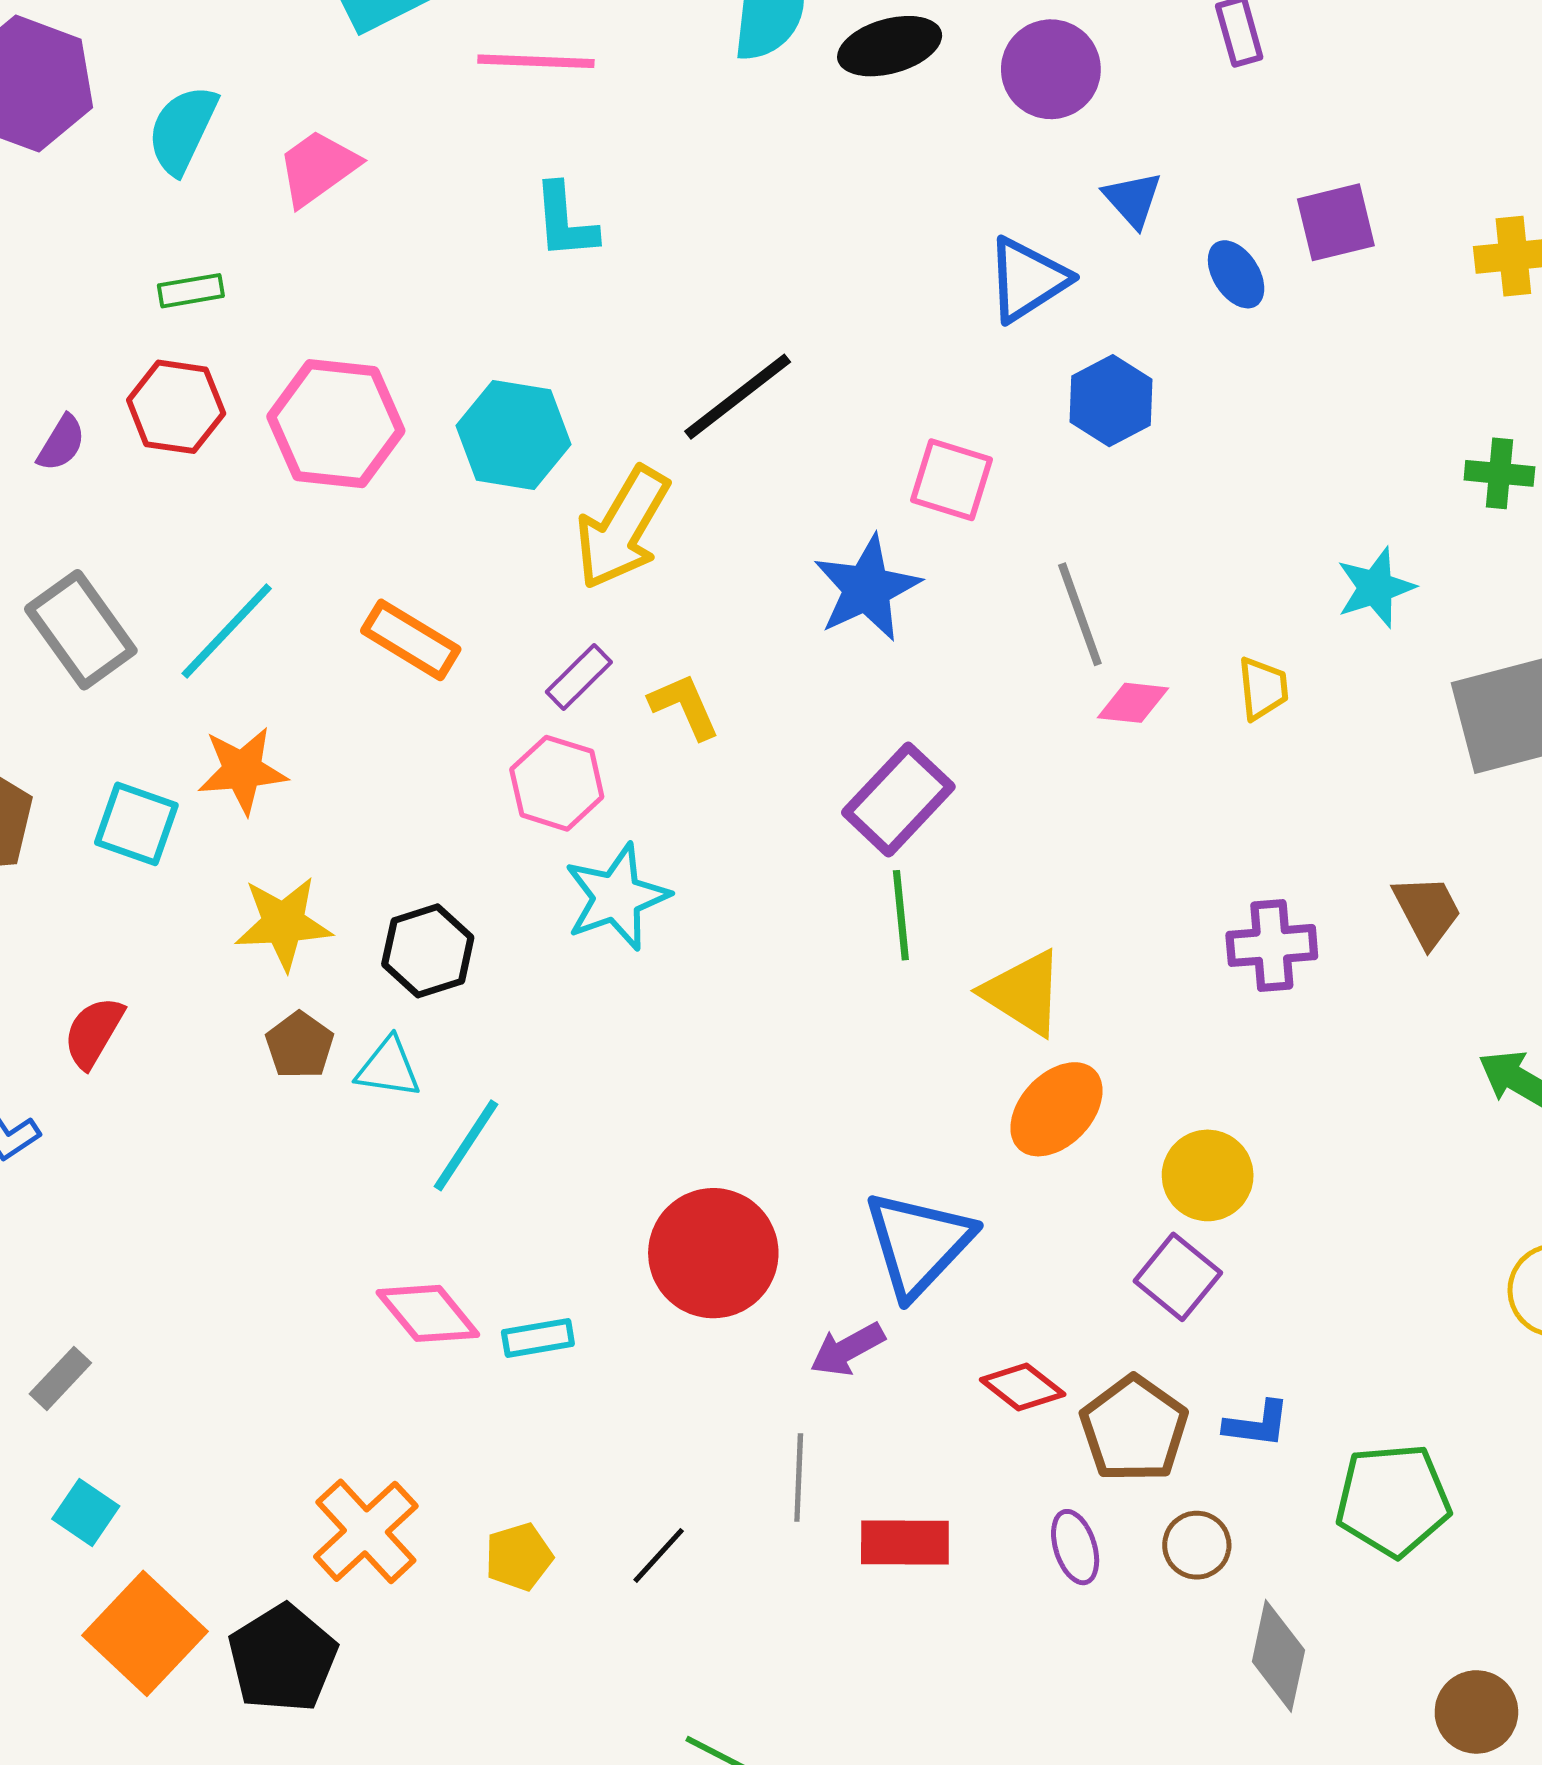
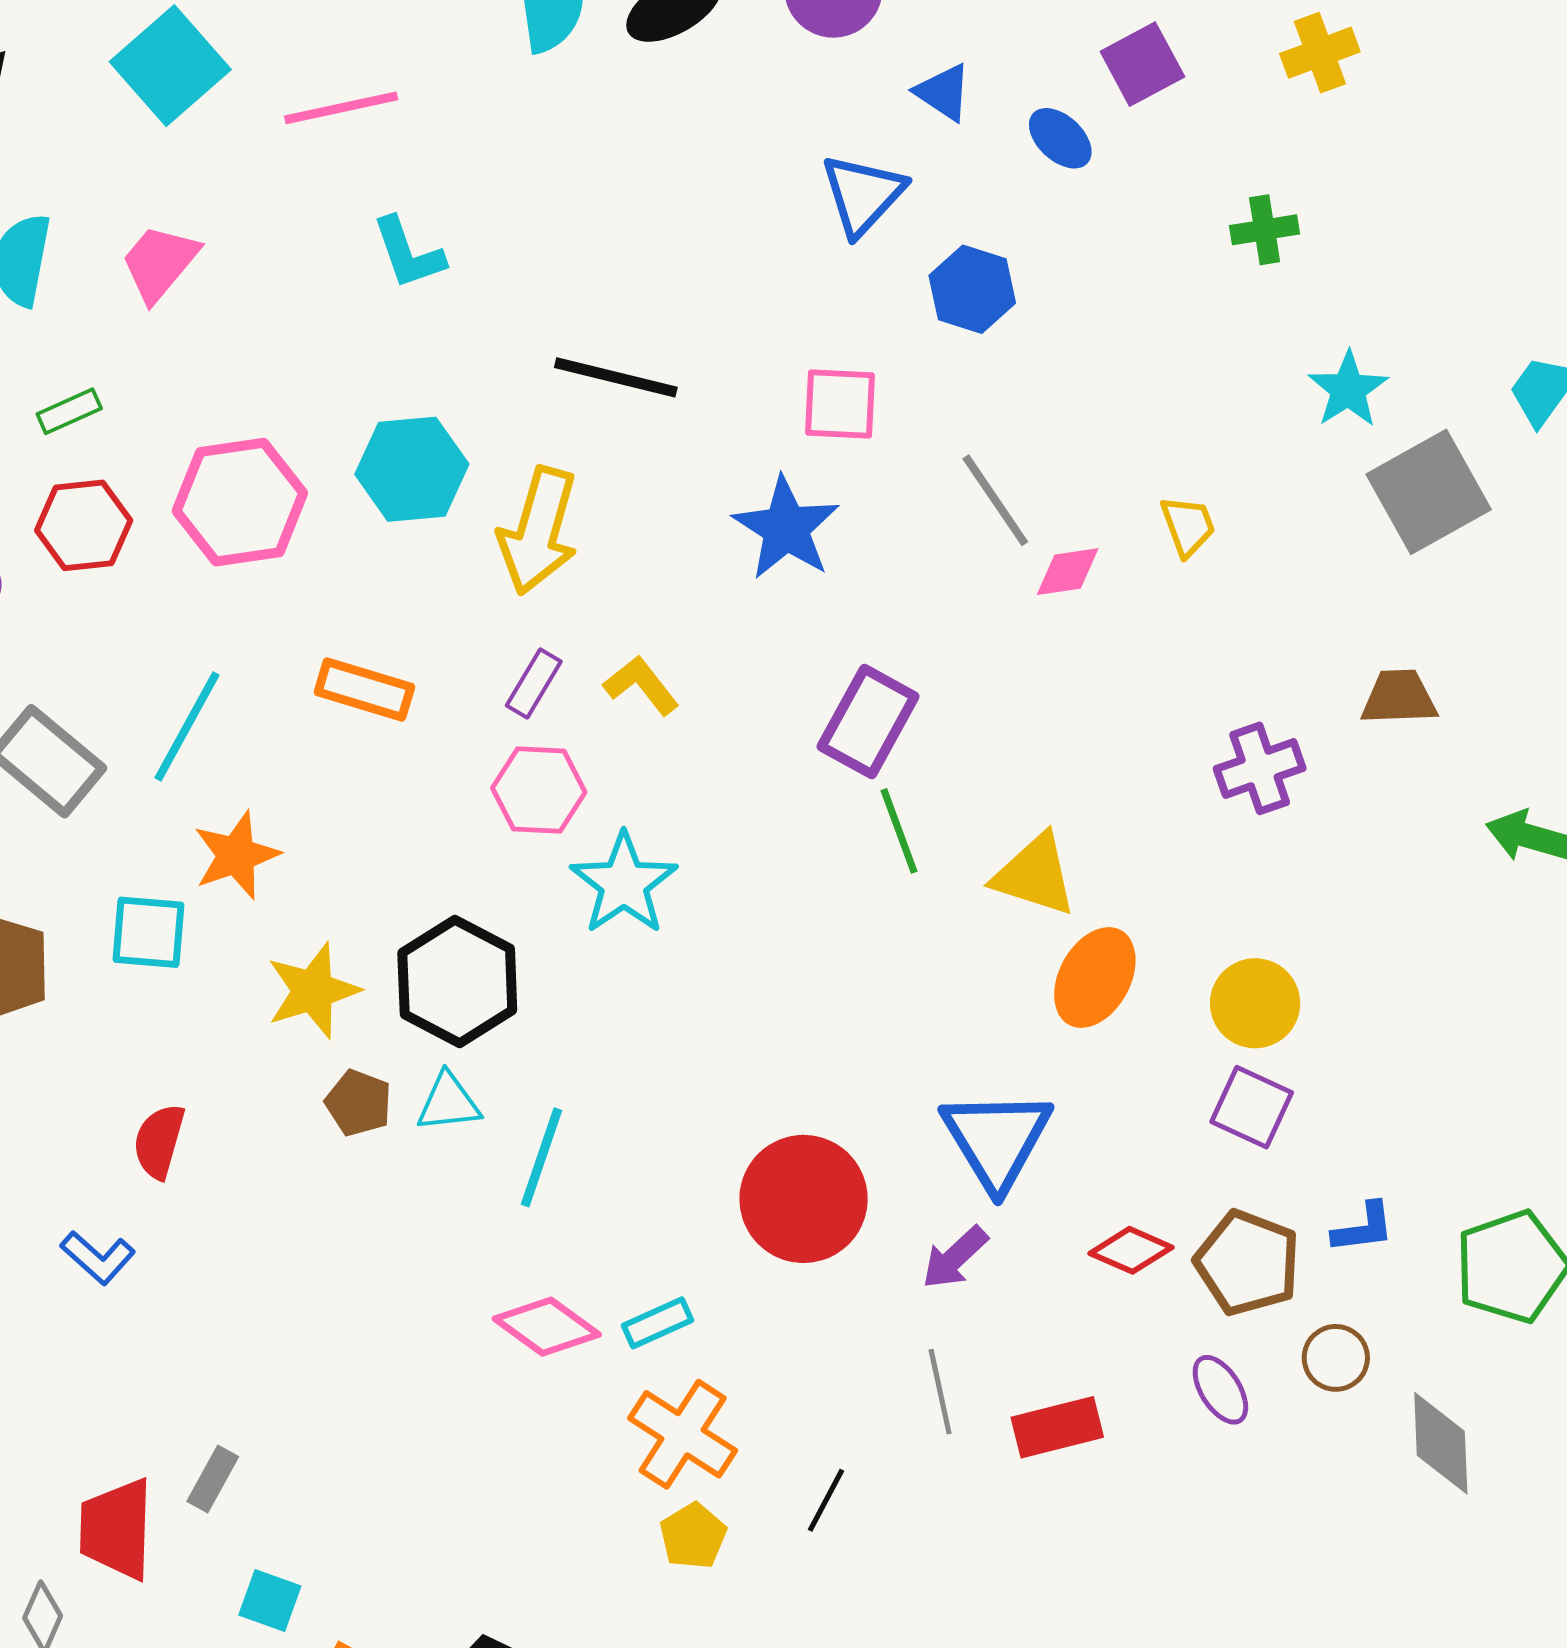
black line: (738, 397) -> (616, 377), turned 66
green cross: (1499, 473) -> (1265, 230), moved
cyan star: (1376, 587) -> (1348, 389), moved
brown trapezoid: (1427, 911) -> (1399, 697), turned -50
black hexagon: (428, 951) -> (457, 982), size x1.4
orange cross: (366, 1531) -> (683, 1434), moved

